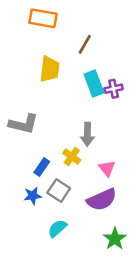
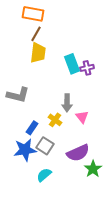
brown line: (85, 44) -> (36, 34), moved
pink triangle: (107, 168) -> (82, 117), moved
blue star: (33, 196) -> (25, 150), size x1.6
green star: (115, 239) -> (93, 169), moved

